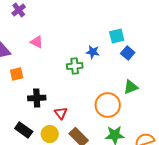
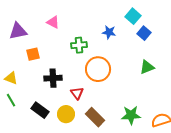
cyan square: (117, 36) -> (133, 16), turned -35
green cross: (75, 66) -> (79, 45), moved
orange circle: (108, 105) -> (98, 69), moved

